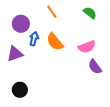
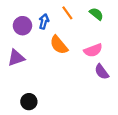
orange line: (52, 12) -> (67, 13), moved
blue arrow: (34, 39) -> (44, 21), moved
black circle: (20, 90) -> (29, 102), moved

